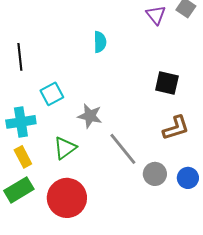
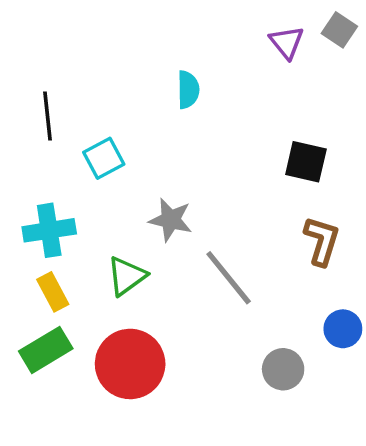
cyan square: (52, 94) -> (104, 158), moved
brown L-shape: (176, 128) -> (322, 241), turned -56
gray circle: (155, 174) -> (283, 369), moved

